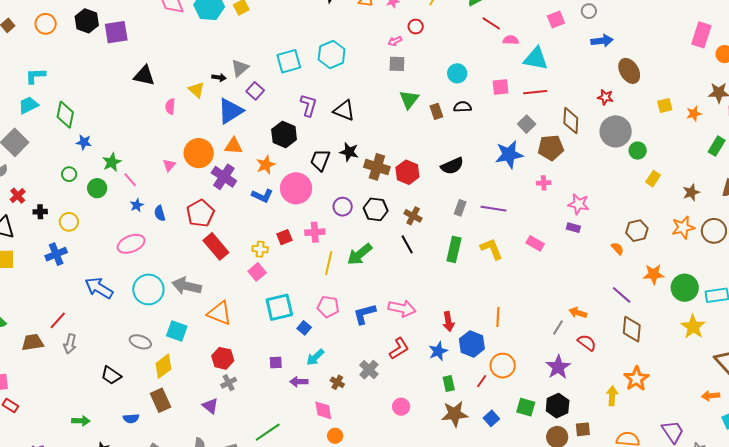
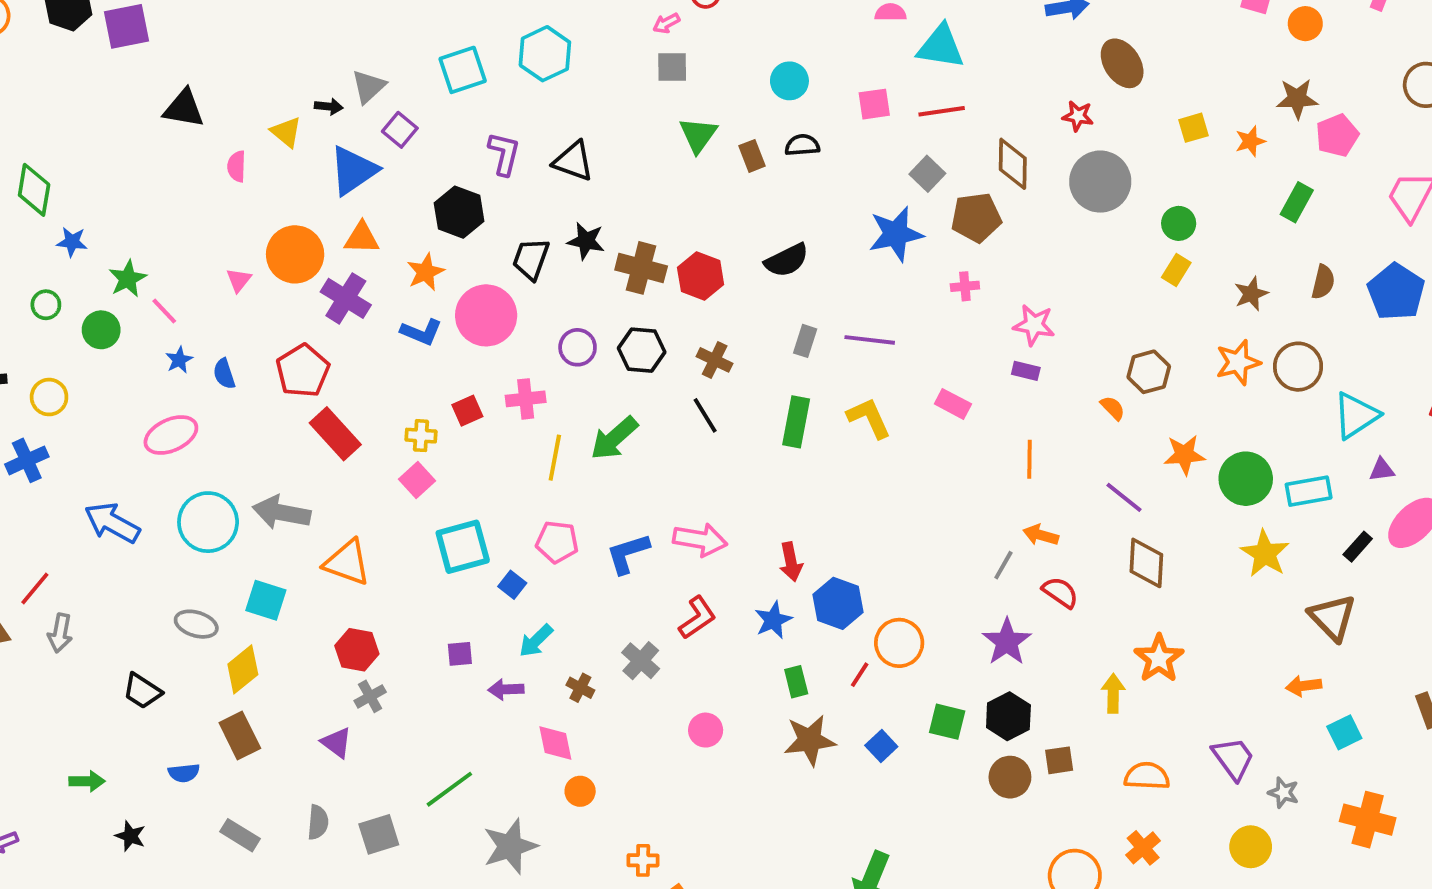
green circle: (638, 151) -> (1179, 223), moved
orange line: (498, 317) -> (1029, 459), moved

